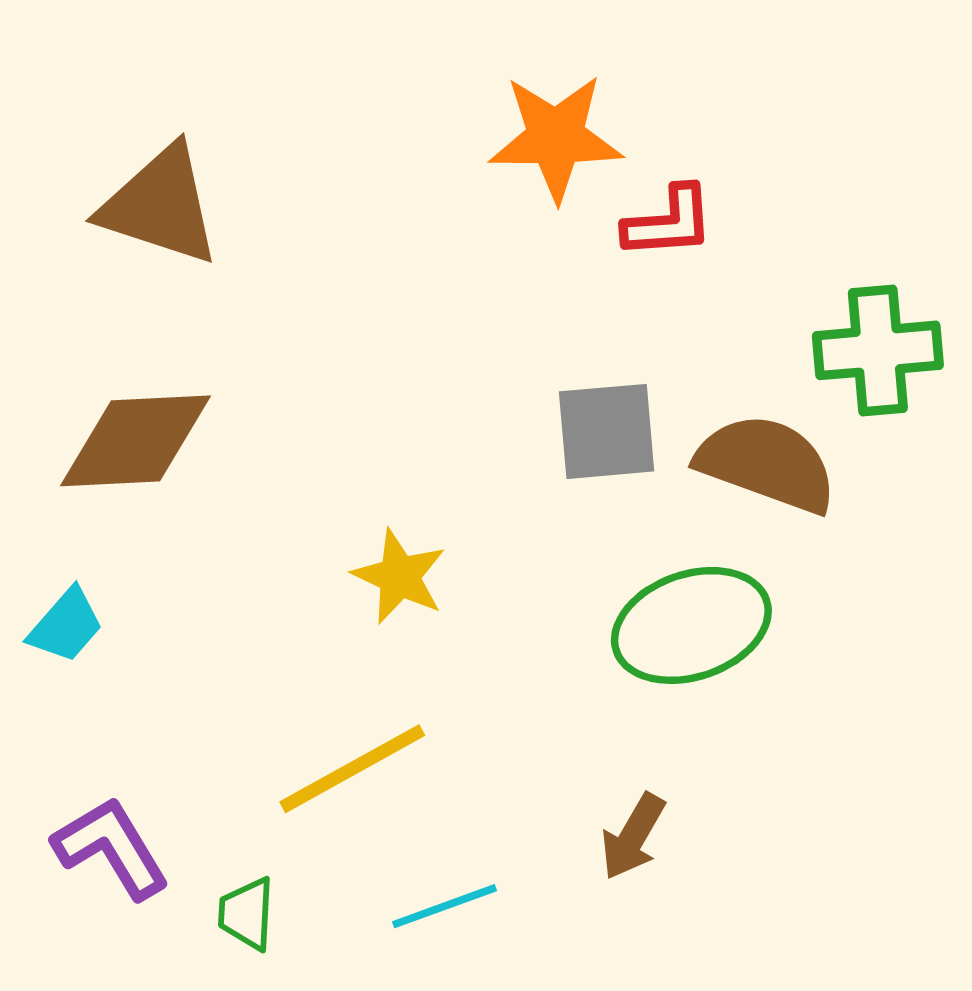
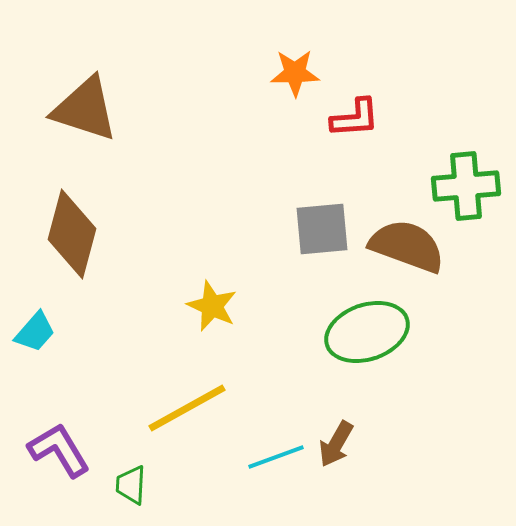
orange star: (556, 138) -> (295, 73), size x0.7
brown diamond: (136, 441) -> (72, 234), turned -72
cyan line: (445, 906) -> (276, 457), moved

